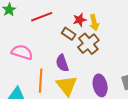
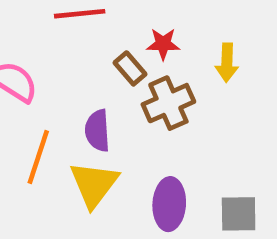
yellow arrow: (94, 23) -> (227, 63), moved

